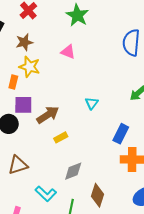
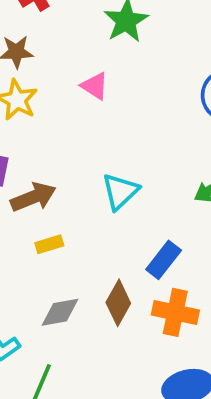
cyan triangle: (92, 103) -> (120, 191), size x1.5
brown diamond: (97, 195) -> (118, 303), moved

